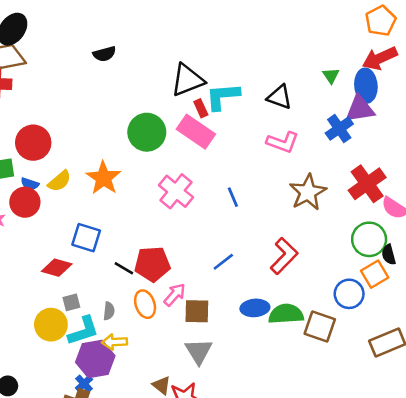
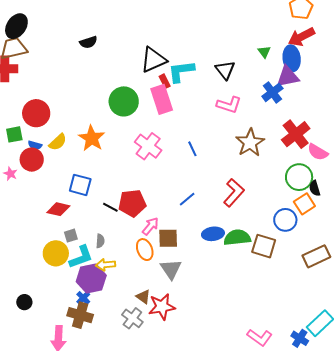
black triangle: (279, 97) -> (225, 70), turned 35
pink rectangle: (196, 132) -> (162, 99), turned 40
orange ellipse: (145, 304) -> (145, 250), moved

